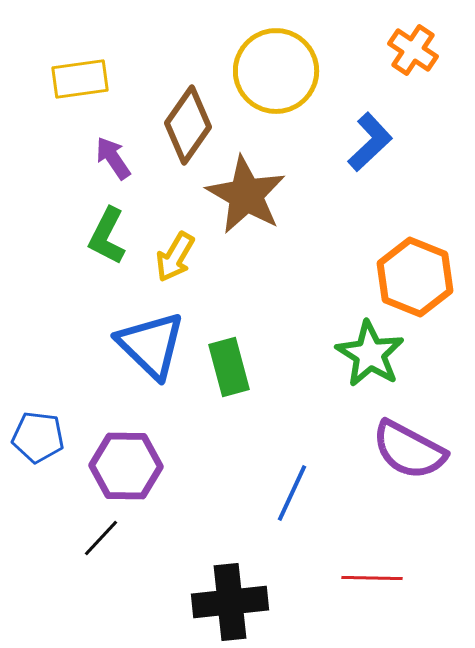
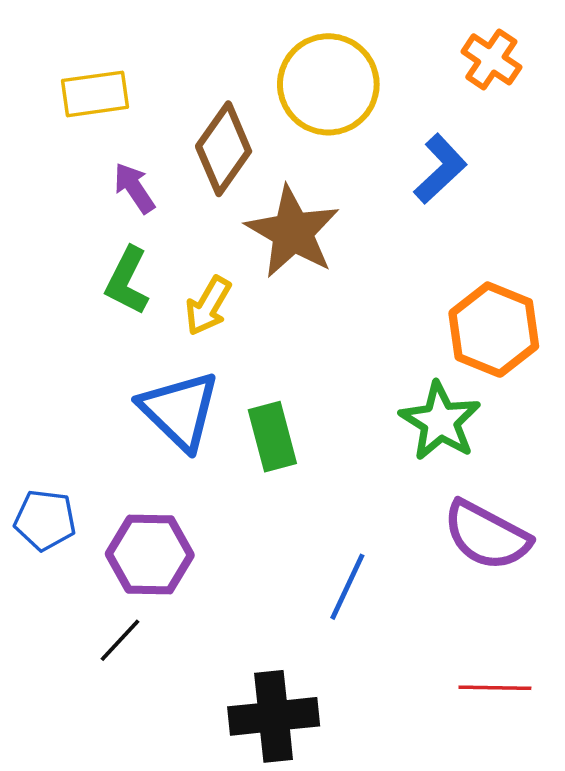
red line: (372, 578) -> (495, 688), moved

